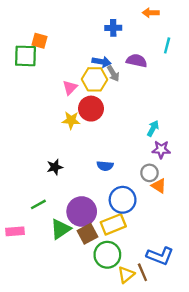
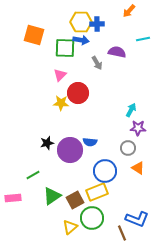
orange arrow: (151, 13) -> (129, 11), turned -48
orange square: (40, 41) -> (34, 35), size x1.5
cyan line: (167, 45) -> (143, 39), turned 64
green square: (25, 56) -> (65, 48), moved
blue arrow: (102, 62) -> (81, 40), moved
yellow hexagon: (94, 79) -> (81, 22), moved
orange triangle: (159, 186) -> (138, 168), moved
purple circle: (82, 211) -> (70, 150), moved
yellow triangle: (126, 275) -> (70, 227), moved

